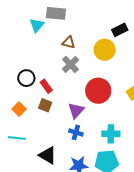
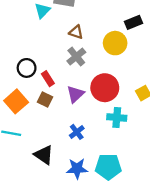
orange square: (19, 109) -> (16, 101), size x1.5
purple triangle: (76, 110) -> (75, 94), moved
blue cross: (76, 132) -> (77, 132), turned 32
cyan cross: (111, 134) -> (117, 118), moved

